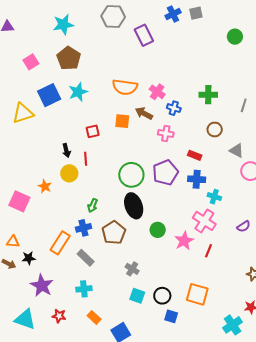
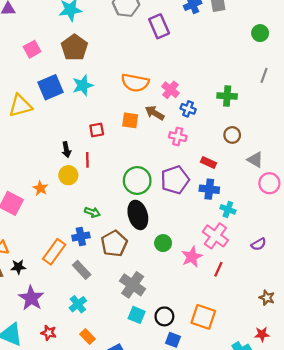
gray line: (244, 105) -> (264, 75), moved
green arrow: (93, 205) -> (92, 212), turned -96
gray cross: (132, 269) -> (133, 285), size x1.6
cyan cross: (84, 289) -> (78, 304), turned -35

